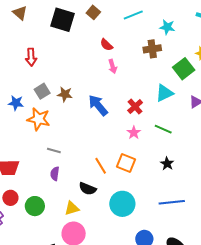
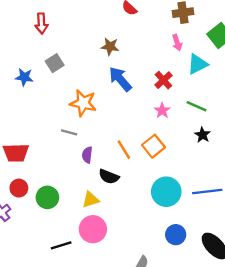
pink arrow: (113, 66) -> (177, 43), moved
brown star: (65, 94) -> (110, 47), moved
orange star: (39, 119) -> (83, 103), moved
orange square: (126, 163) -> (153, 146), turned 30
black star: (167, 164) -> (202, 135), moved
purple semicircle: (55, 174) -> (87, 155), moved
cyan circle: (122, 204) -> (166, 192), moved

